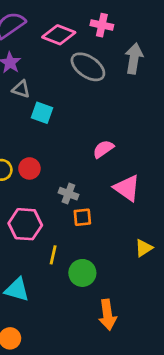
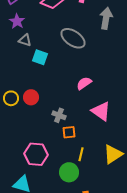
gray ellipse: (88, 67) -> (73, 38), moved
pink hexagon: (25, 224) -> (36, 154), moved
yellow triangle: (144, 248) -> (113, 154), size x1.5
yellow line: (53, 255) -> (81, 154), moved

